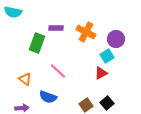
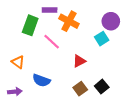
orange cross: (86, 32) -> (69, 21), moved
pink line: (58, 71) -> (52, 42), moved
red triangle: (101, 73) -> (79, 61), moved

